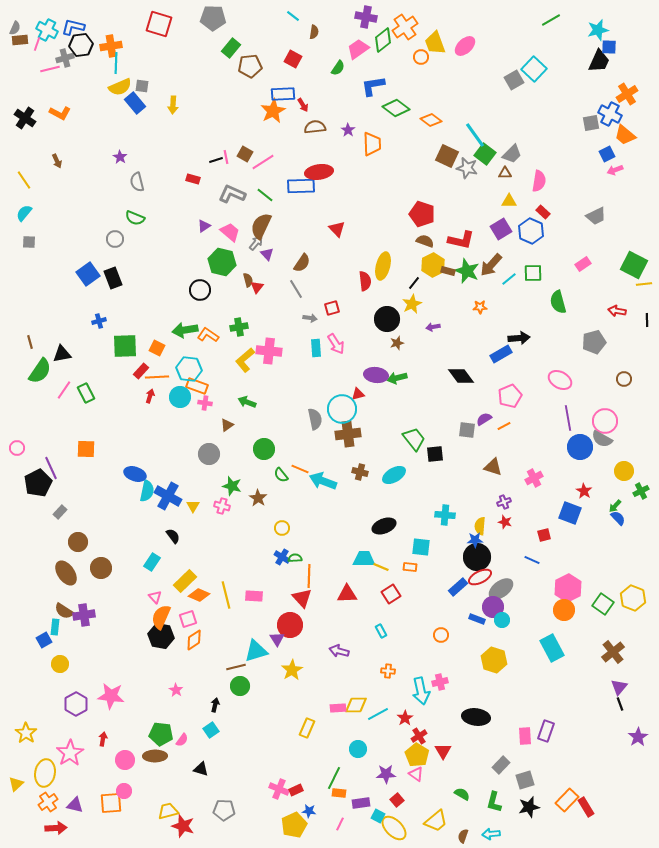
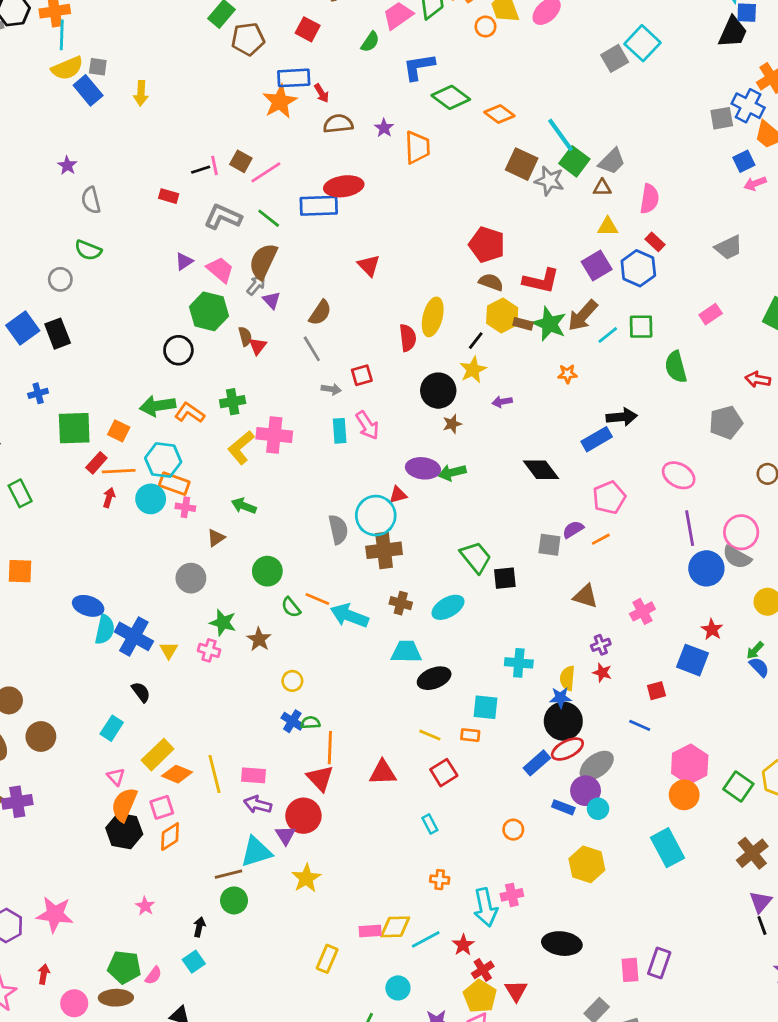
cyan trapezoid: (364, 559) -> (406, 652), moved
purple arrow: (339, 651) -> (258, 805), moved

